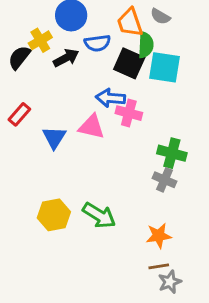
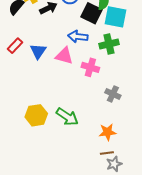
pink cross: (129, 113) -> (90, 67), moved
blue triangle: (54, 137) -> (38, 51), moved
green cross: (172, 153) -> (109, 44), moved, turned -30

